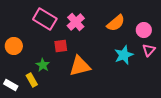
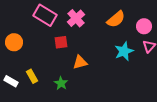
green star: (43, 65) -> (61, 83), moved
orange triangle: (80, 66) -> (80, 62), size x0.7

